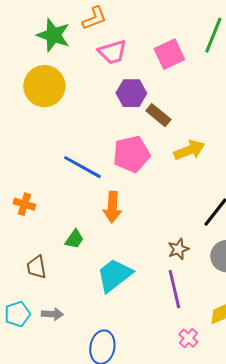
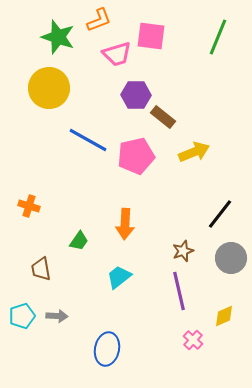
pink square: (169, 54) -> (151, 36), moved, turned 32
blue line: (82, 167) -> (88, 140), moved
orange arrow: (112, 207) -> (125, 224), moved
cyan trapezoid: (114, 275) -> (119, 277), size x0.7

